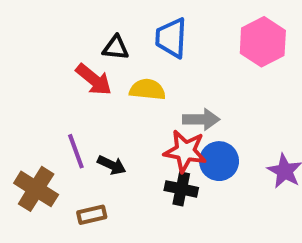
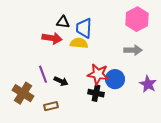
blue trapezoid: (171, 38) -> (84, 28), moved
red arrow: (94, 80) -> (52, 38), turned -30
gray arrow: (201, 119) -> (133, 50), moved

